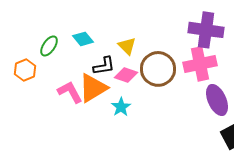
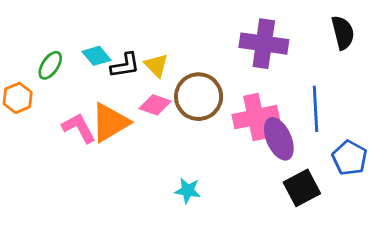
pink cross: (200, 64) -> (256, 117), moved
black L-shape: (104, 66) -> (125, 65), moved
cyan star: (121, 107) -> (188, 191), moved, turned -30

